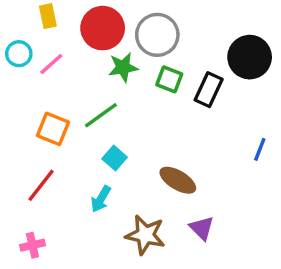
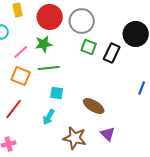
pink line: (51, 64) -> (21, 52), moved
green star: (123, 67) -> (44, 44), moved
green line: (101, 115) -> (49, 68), turned 30
cyan square: (115, 158) -> (57, 93), turned -32

